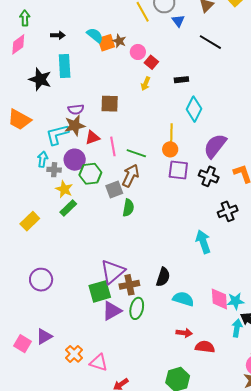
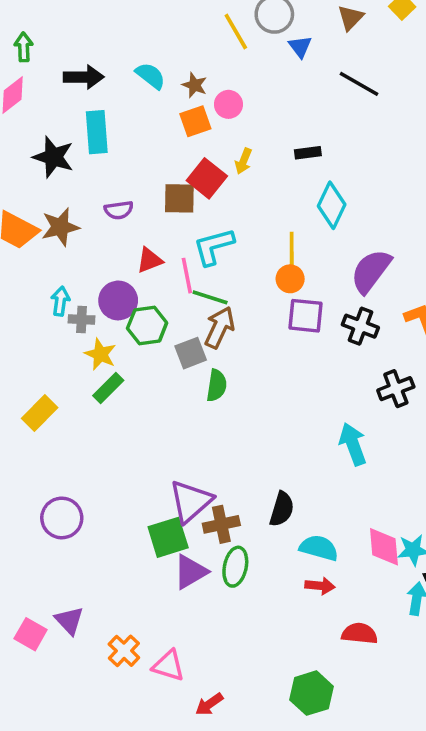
black arrow: (58, 35) -> (84, 77), size x1.5
orange square: (106, 43) -> (195, 121), moved
red square: (151, 62) -> (207, 178), moved, size x1.5
brown star: (75, 126) -> (60, 227), moved
cyan L-shape: (57, 134) -> (214, 246), moved
green line: (136, 153) -> (210, 297), moved
red arrow: (184, 333) -> (320, 586), moved
purple triangle: (44, 336) -> (69, 620), turned -42

